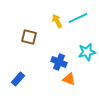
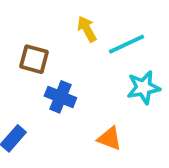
cyan line: (78, 18) -> (126, 44), moved
blue cross: (59, 62) -> (60, 97), moved

